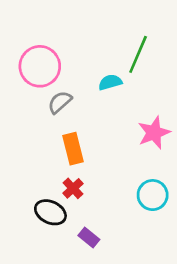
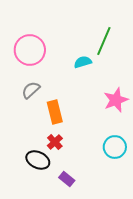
gray semicircle: (60, 102) -> (31, 90), moved

